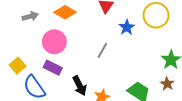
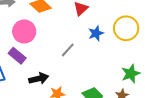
black arrow: (80, 86) -> (39, 79), turned -90

